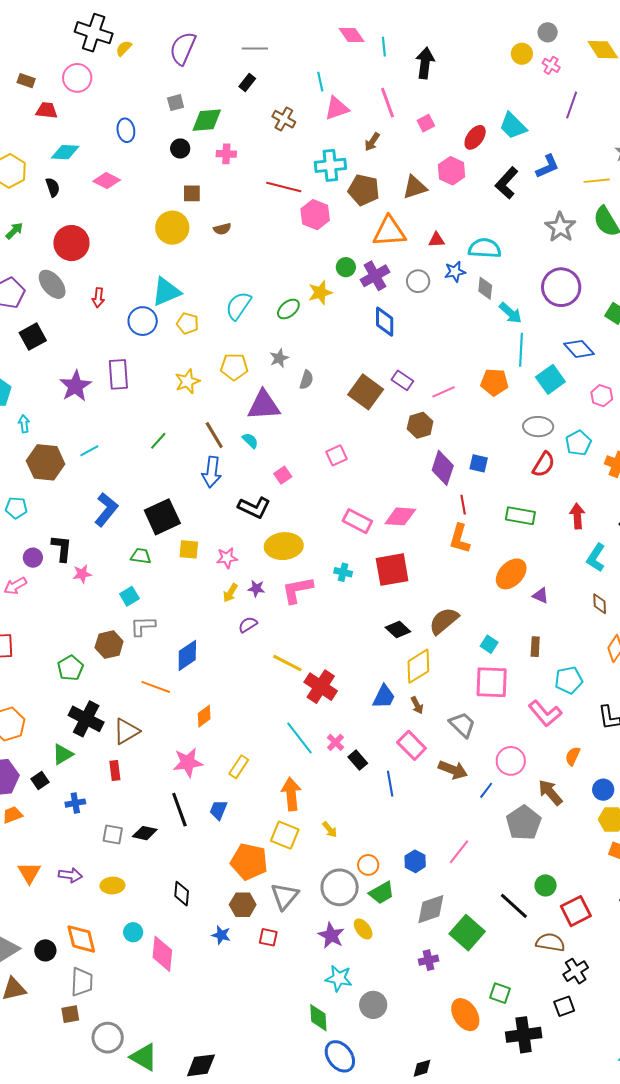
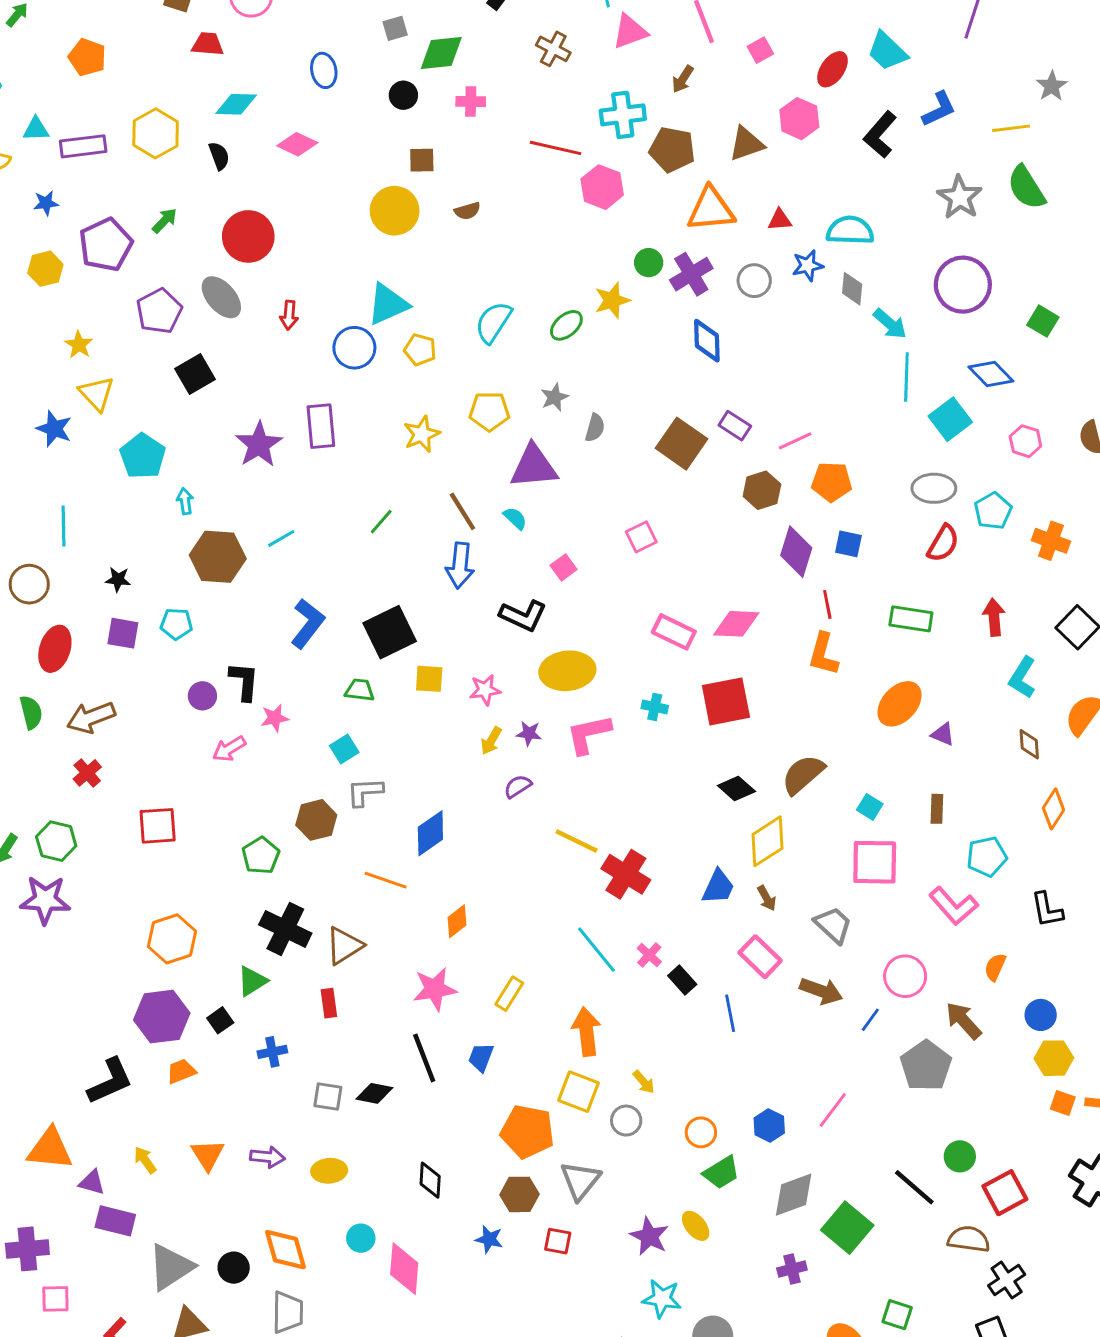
orange pentagon: (494, 382) -> (832, 482), moved
pink arrow: (15, 586) -> (229, 749), moved
gray circle: (340, 887) -> (626, 1121), moved, size x0.6

